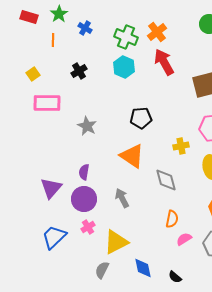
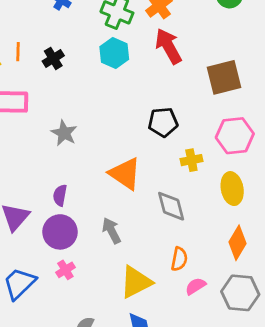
orange line: (53, 40) -> (18, 52), moved
black pentagon: (141, 118) -> (163, 122), moved
yellow triangle: (116, 242) -> (136, 282), moved

